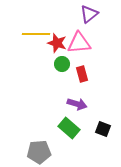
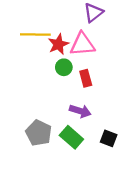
red star: (57, 43) -> (58, 44), turned 30
gray pentagon: (39, 152) -> (39, 133), moved, turned 30

